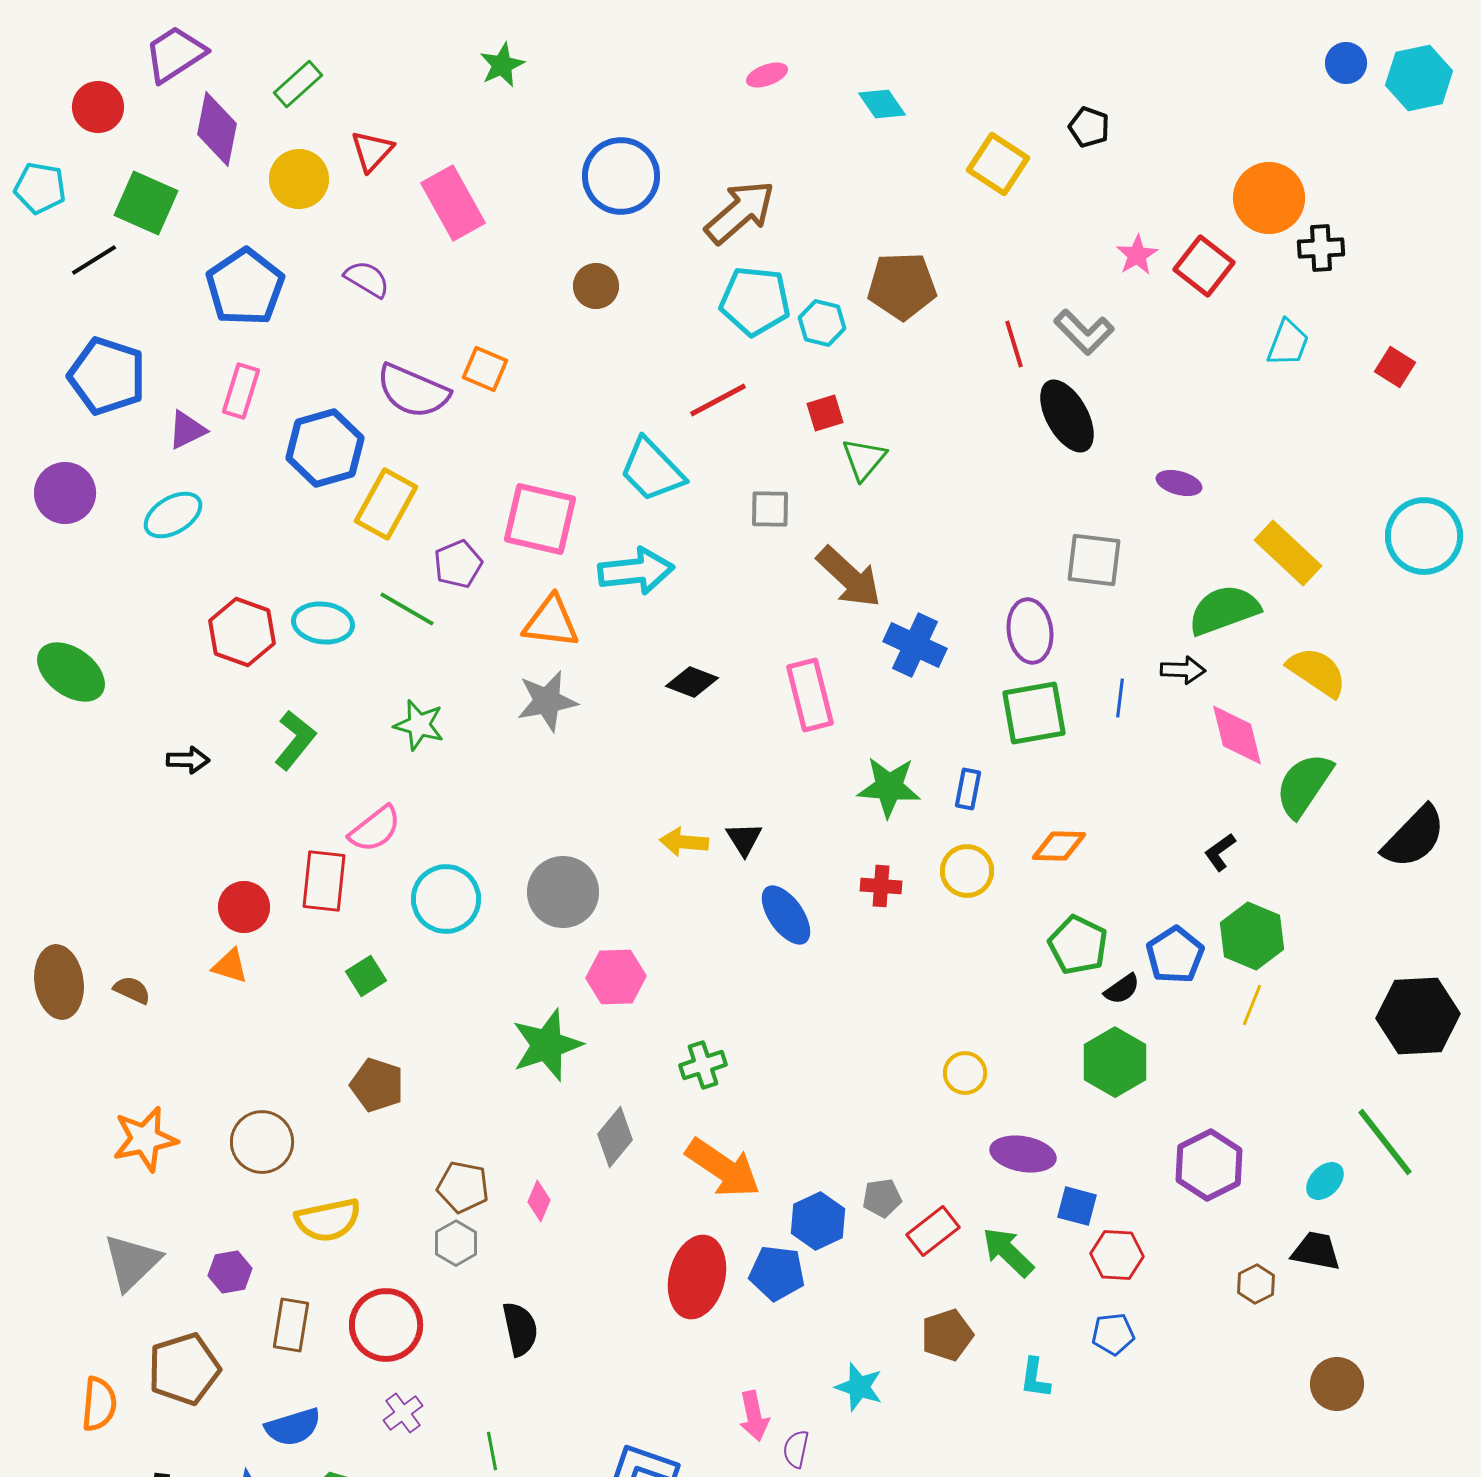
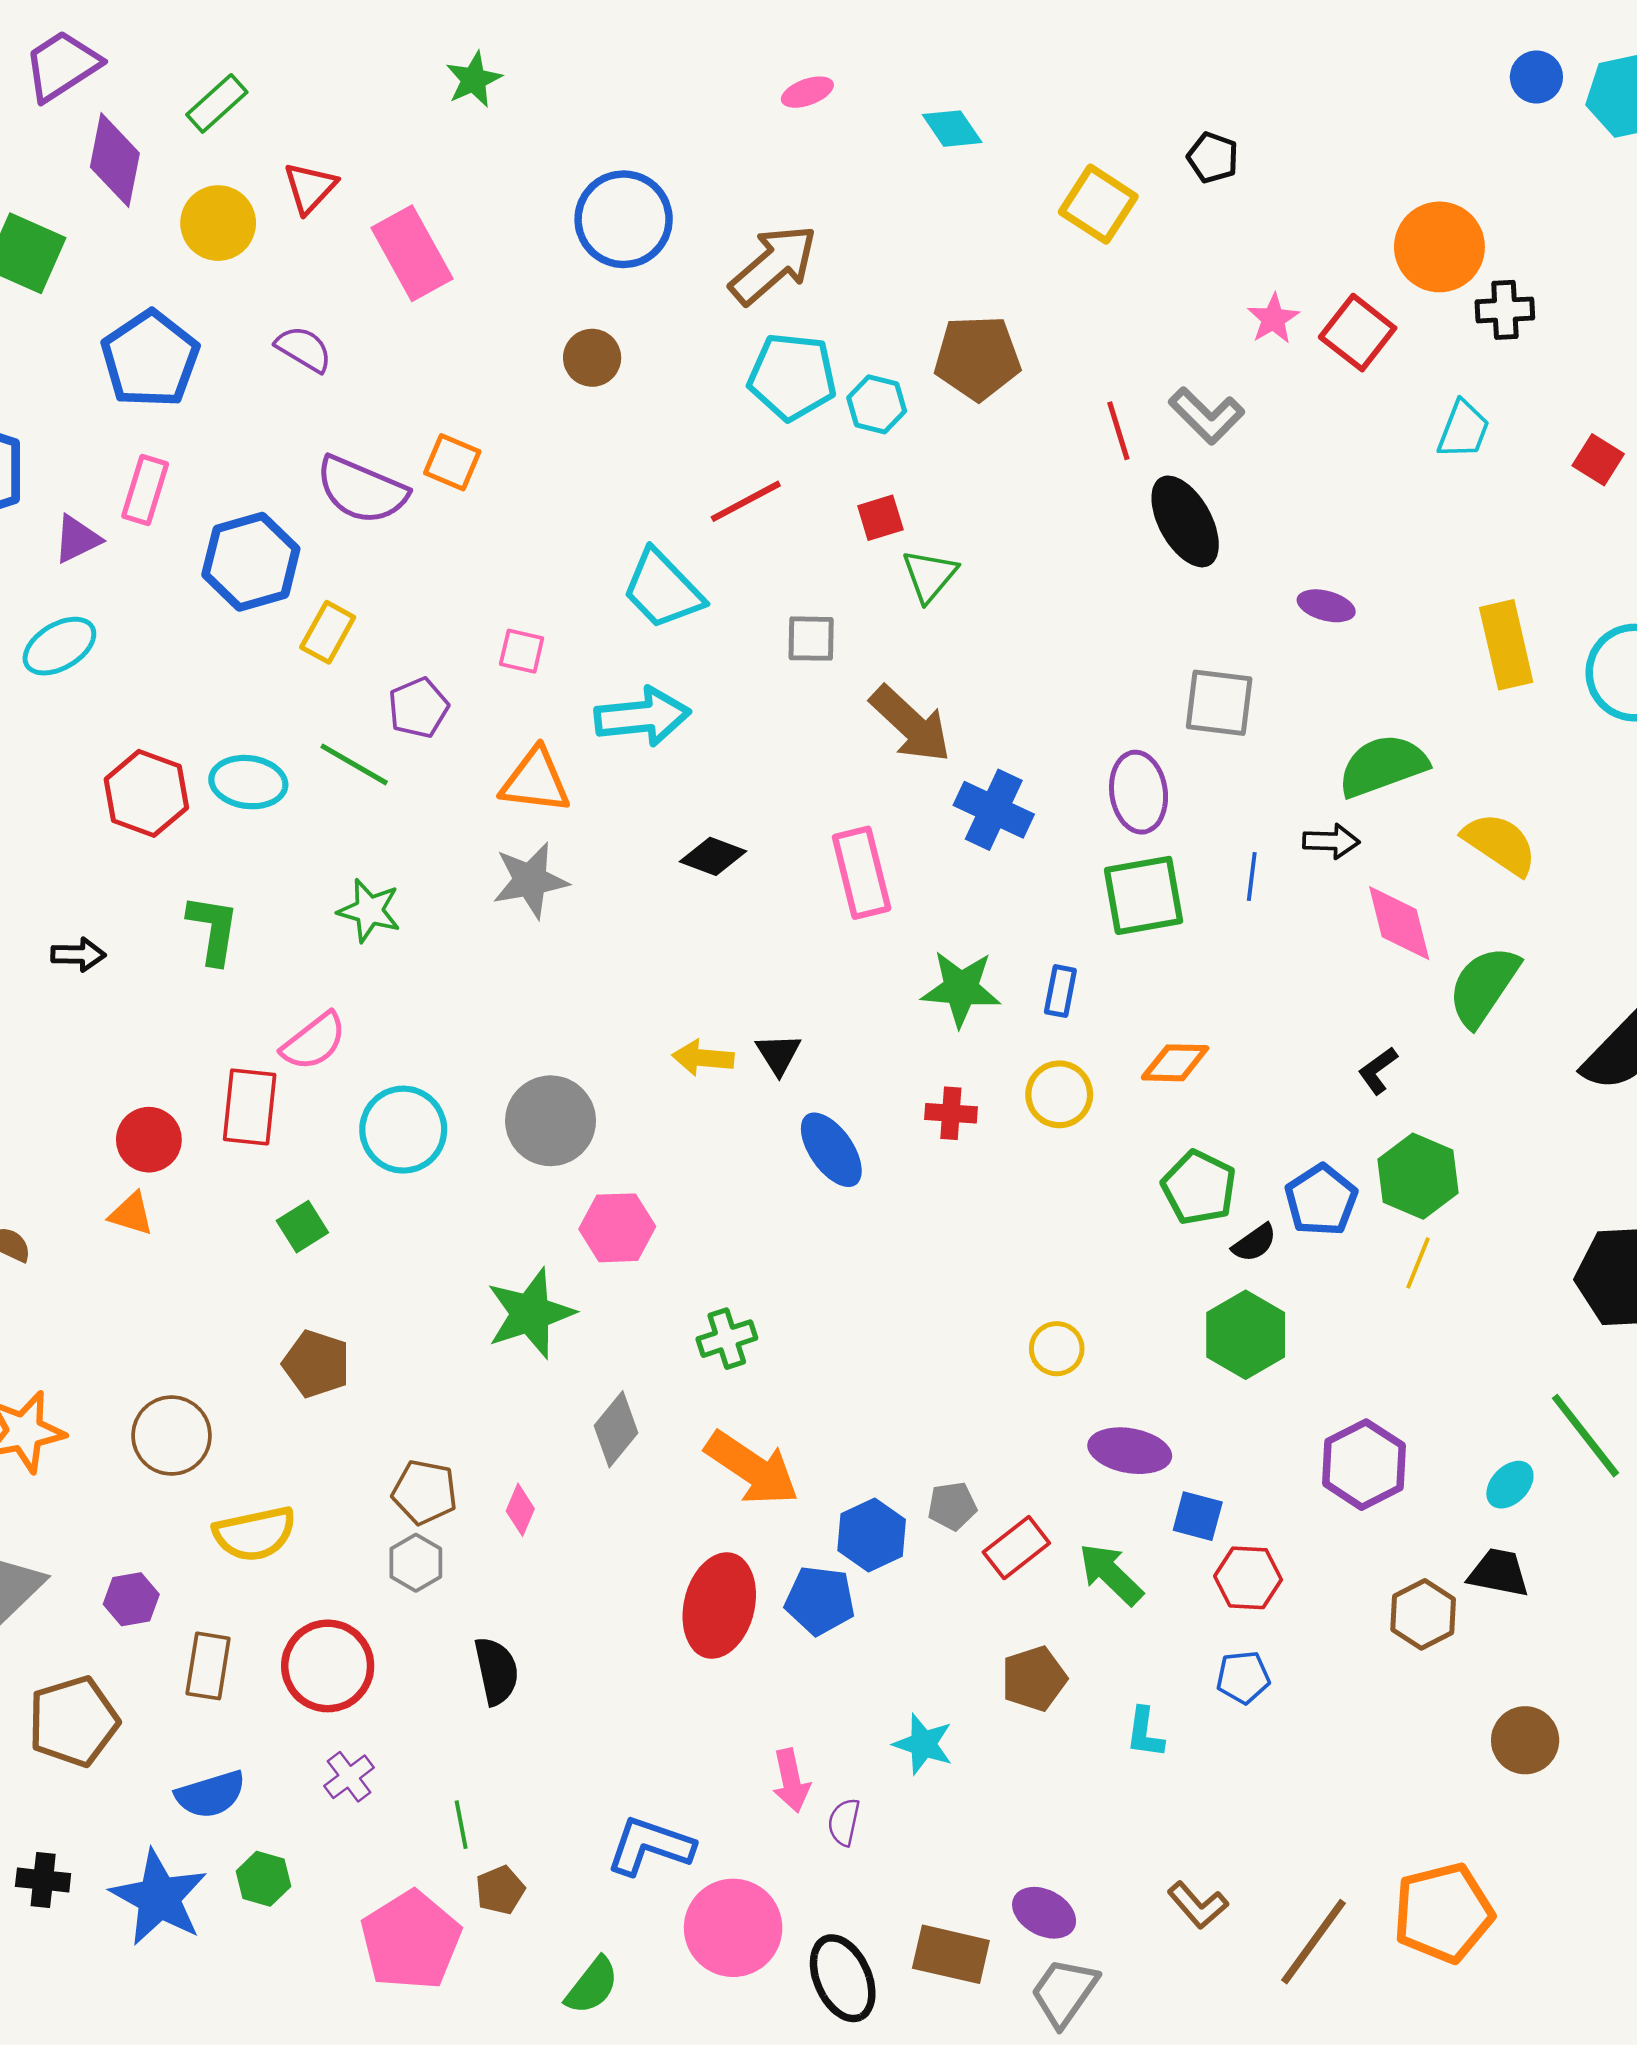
yellow rectangle: (386, 504) -> (328, 632), size x0.7
pink square: (540, 519) -> (522, 651), size x0.5
yellow rectangle: (1288, 553) -> (1506, 645), moved, turned 34
green L-shape: (295, 740) -> (213, 929), turned -30
brown hexagon: (1256, 1284) -> (1423, 1614), size x1.4

